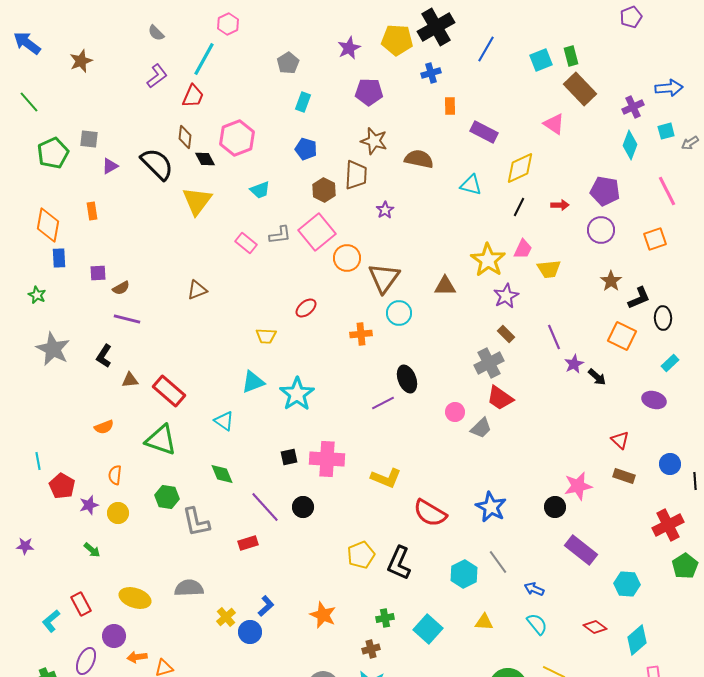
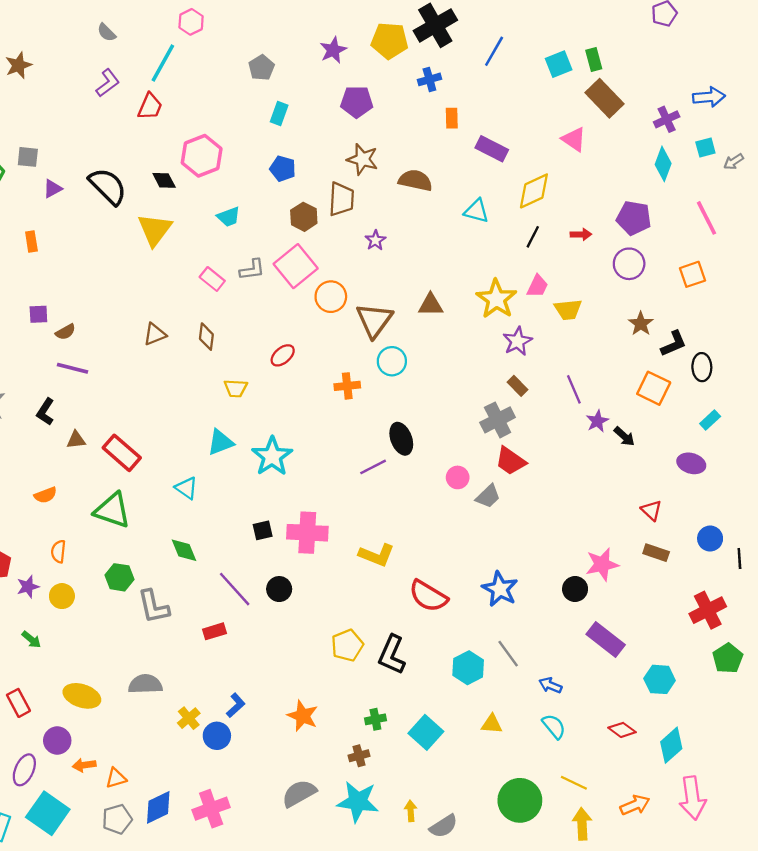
brown diamond: (185, 137) -> (206, 337), moved
brown triangle: (445, 286) -> (431, 305), moved

